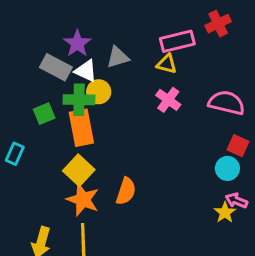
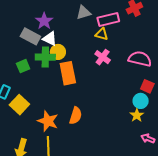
gray triangle: (118, 57) -> (84, 13), moved
orange rectangle: (81, 128) -> (68, 73), moved
yellow square: (79, 170) -> (19, 105), moved
pink arrow: (236, 201) -> (148, 138), moved
yellow star: (225, 212) -> (137, 115), moved

